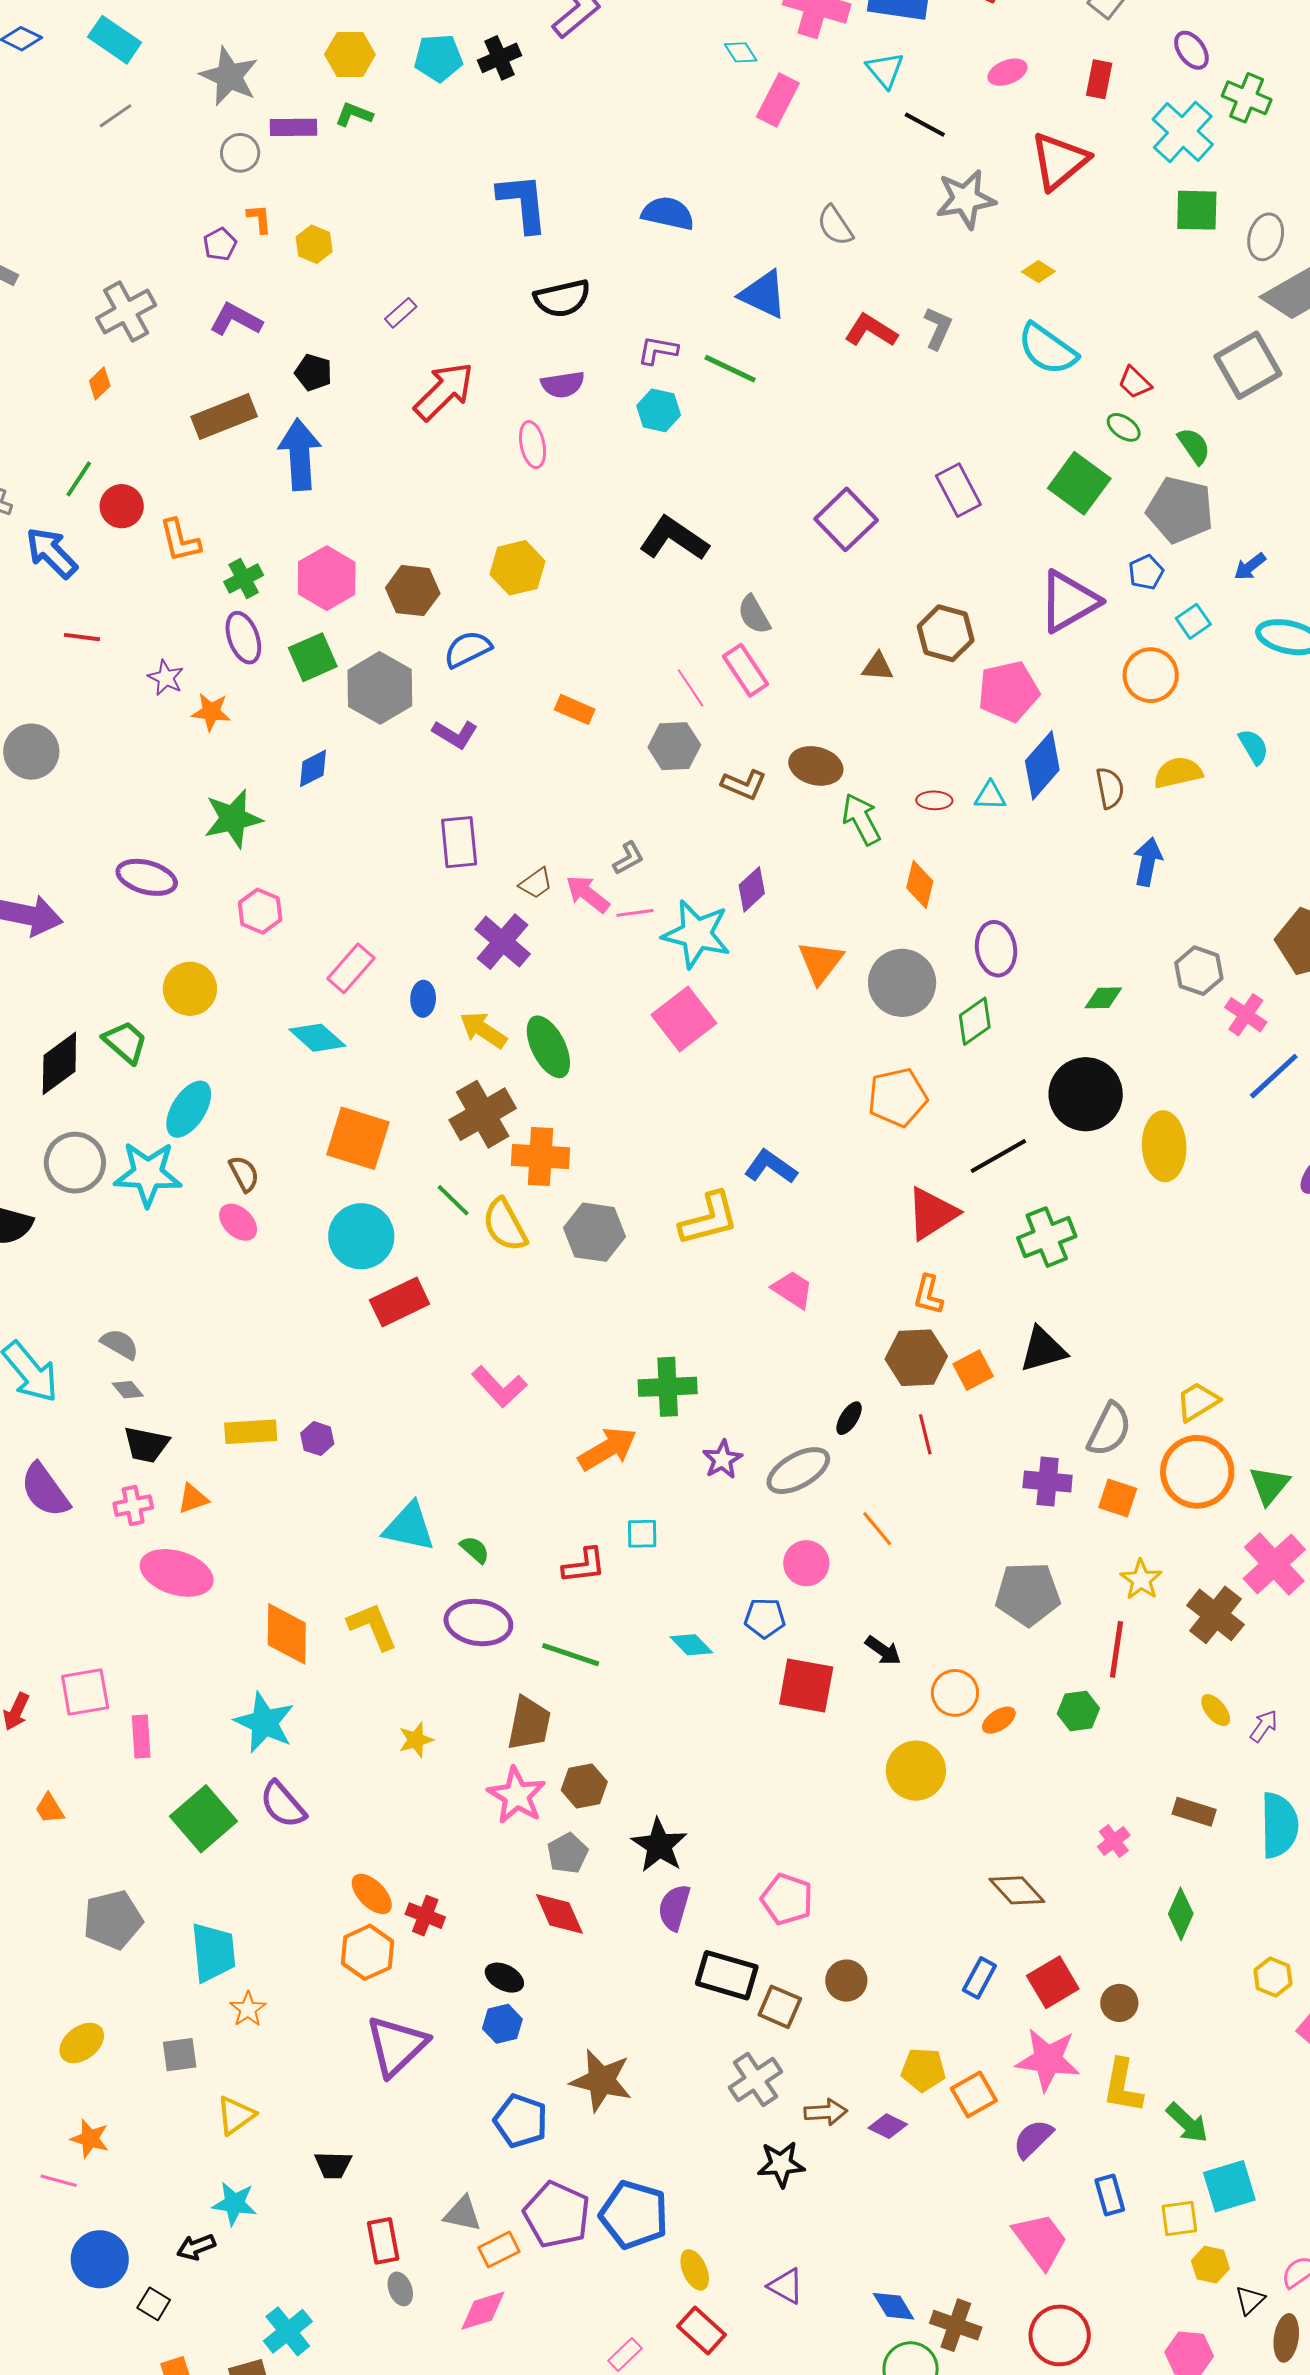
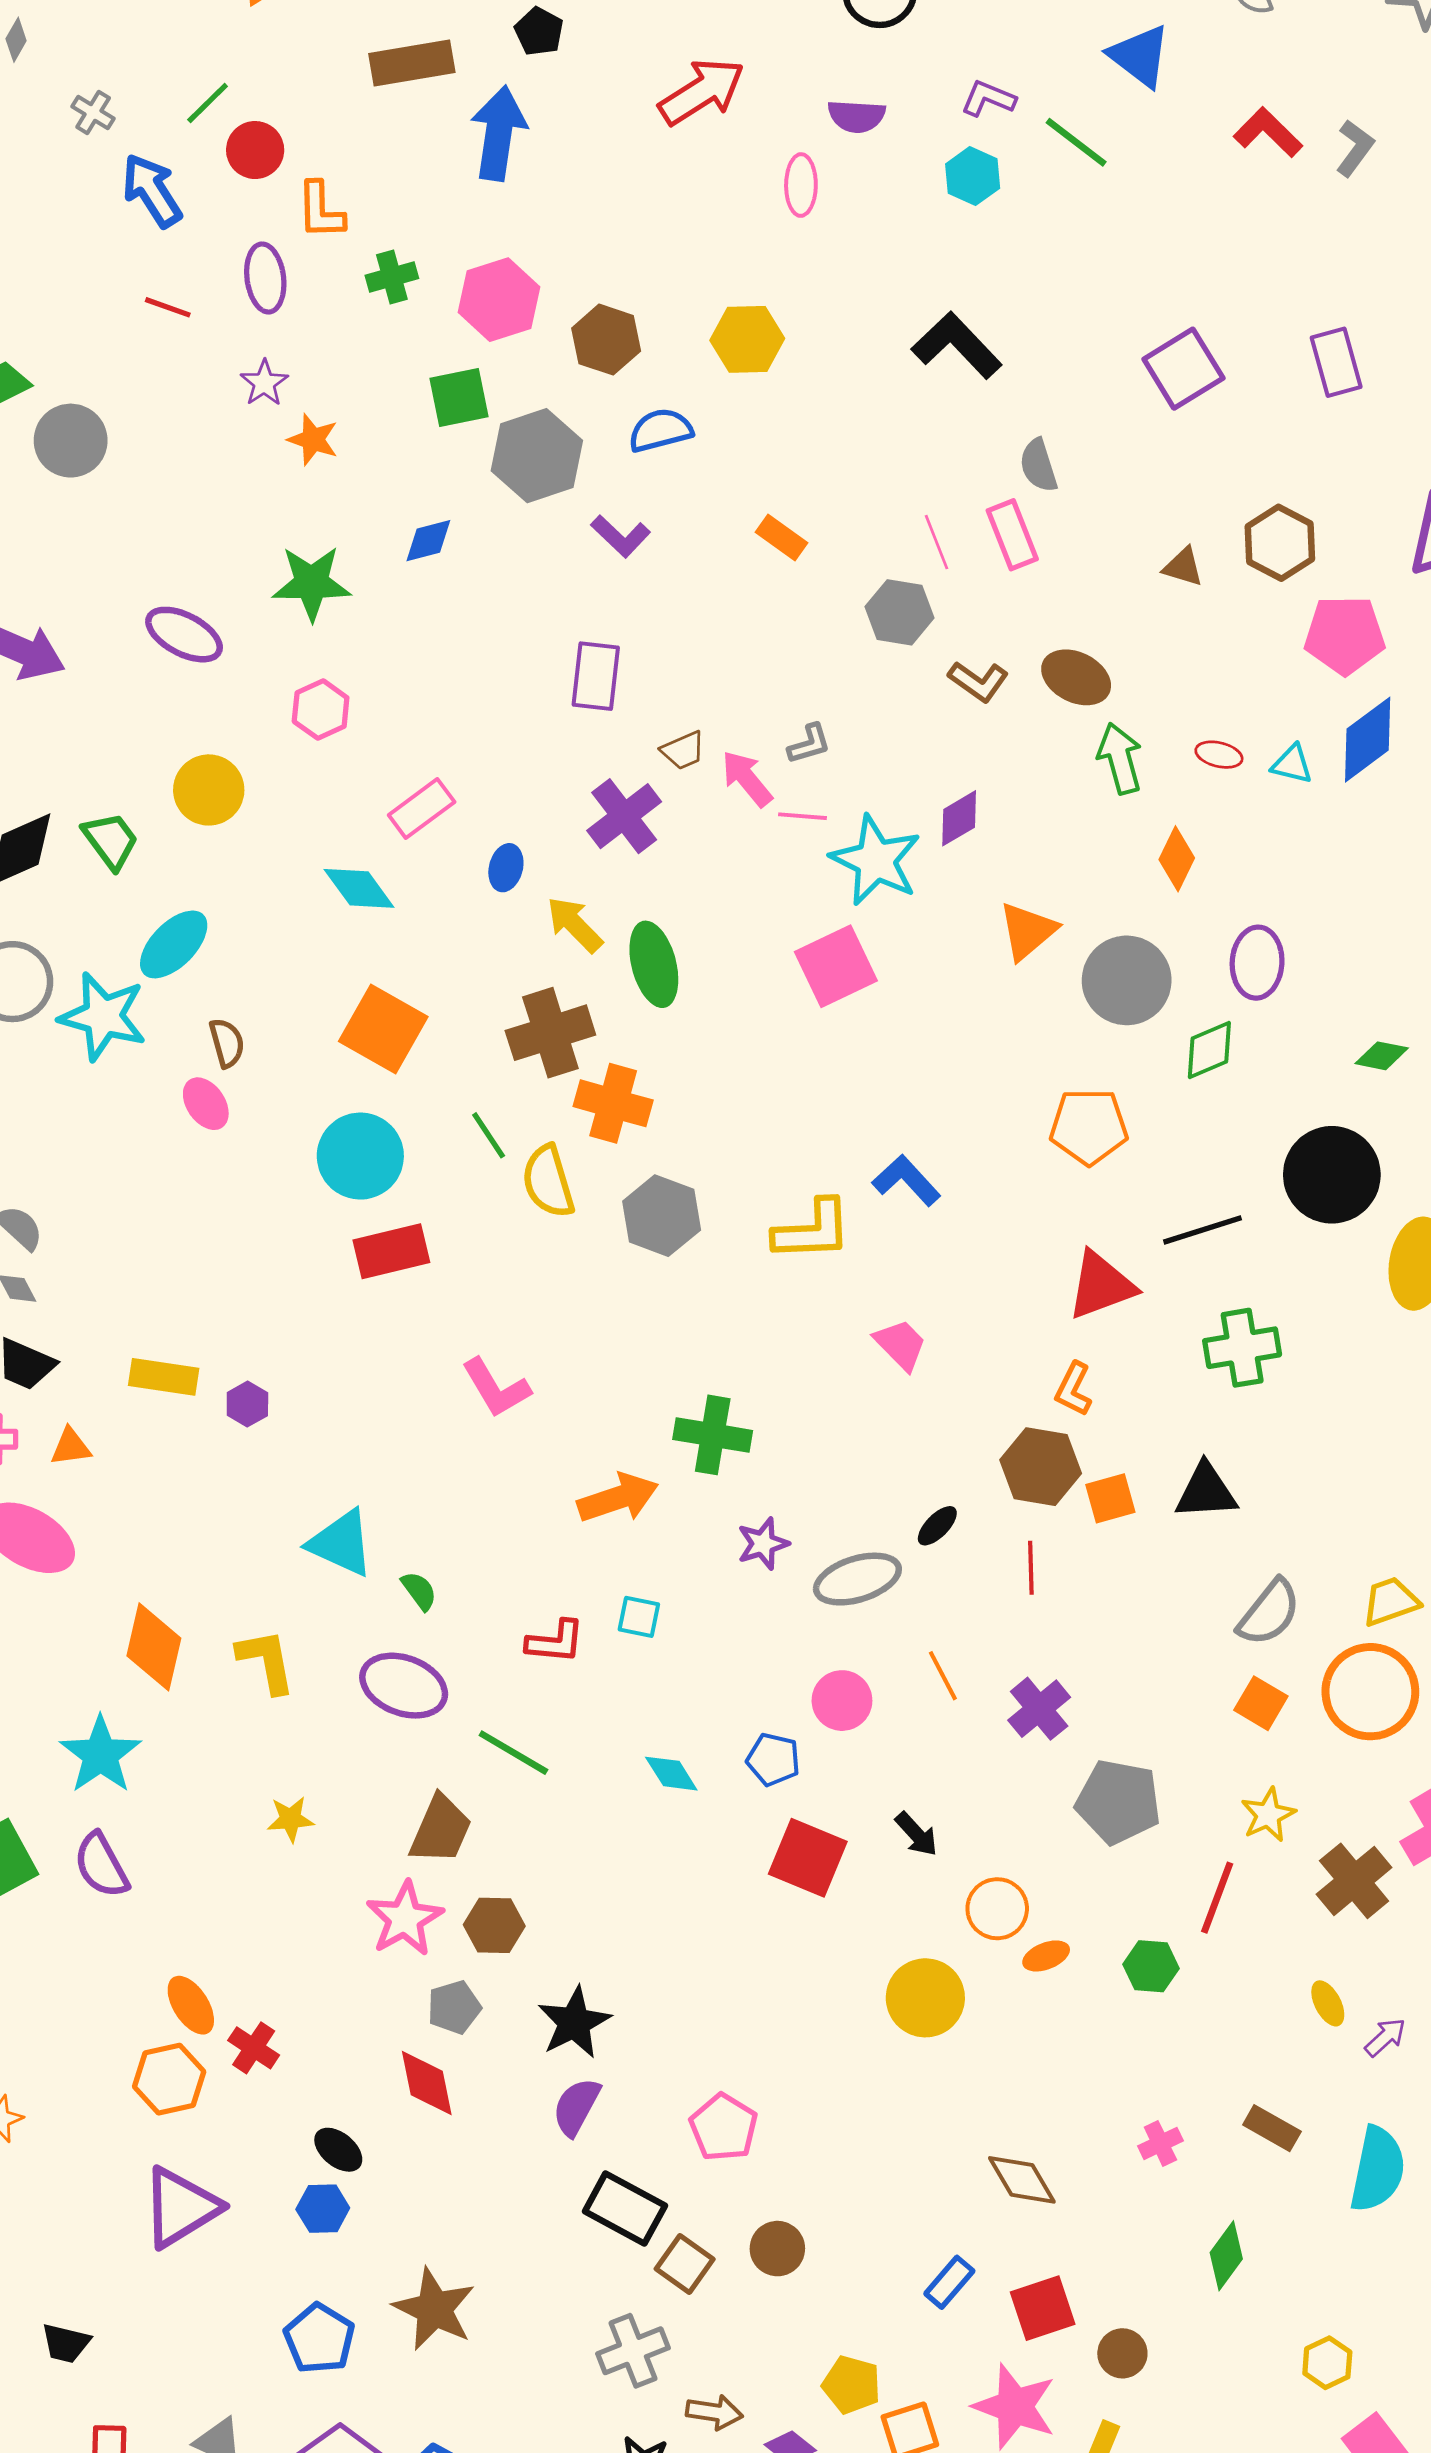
purple ellipse: (243, 638) -> (265, 278), moved
purple cross: (1048, 1481) -> (1039, 1709), moved, turned 33

